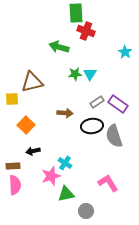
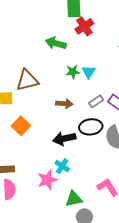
red cross: (86, 31) -> (84, 26), turned 36
brown arrow: (65, 113) -> (64, 104), moved
black arrow: (33, 151) -> (64, 139), moved, size x1.5
green triangle: (66, 194) -> (74, 199), moved

